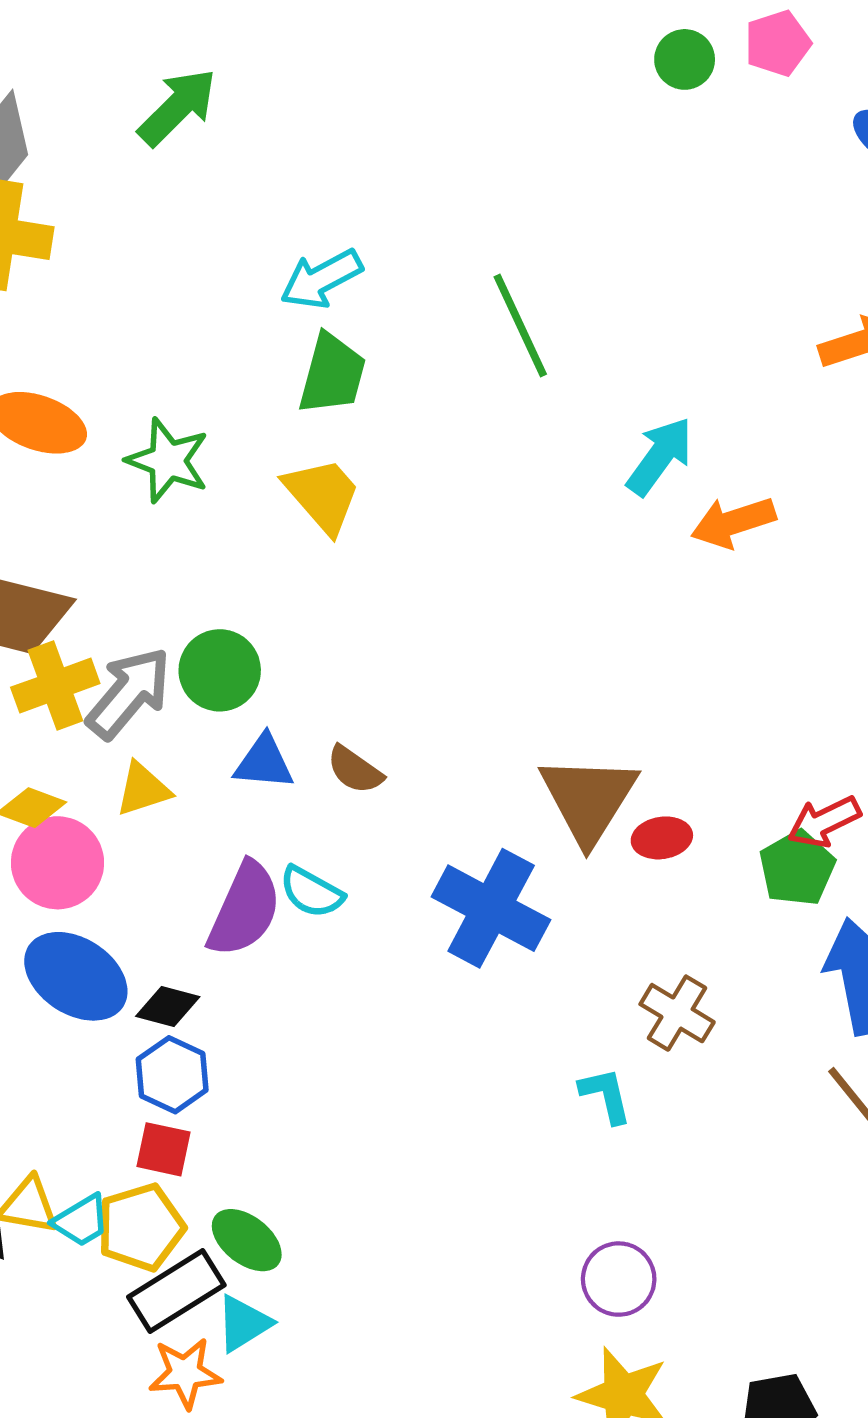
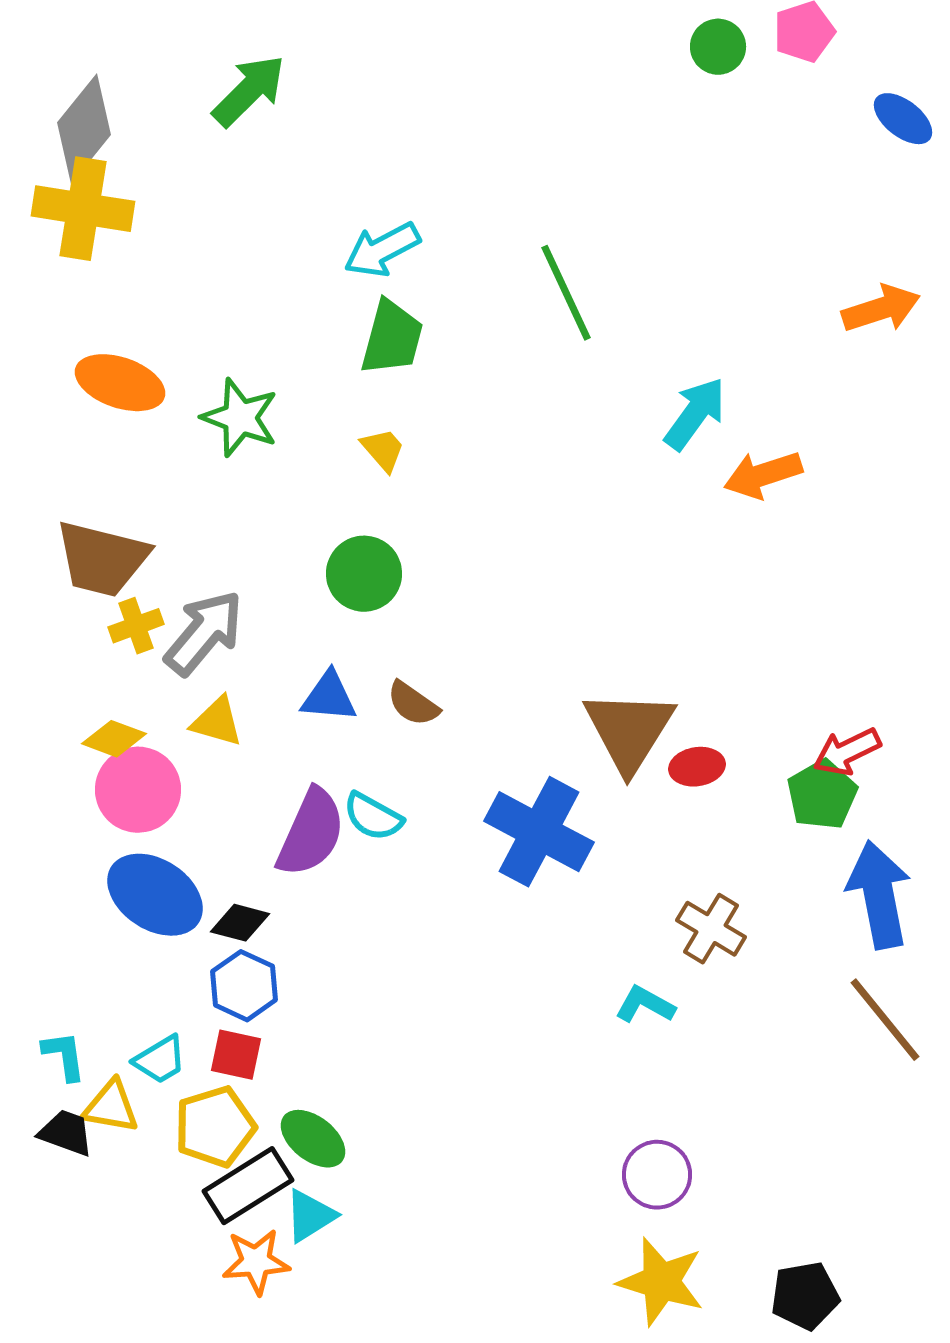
yellow trapezoid: (322, 495) -> (383, 450), size x0.6
green circle: (220, 670) -> (364, 574), moved
yellow cross: (55, 685) -> (136, 626), size x0.7
yellow triangle: (143, 789) -> (217, 722), turned 34
cyan L-shape: (606, 1095) -> (645, 1005), turned -48
cyan trapezoid: (81, 1221) -> (160, 1060), moved

